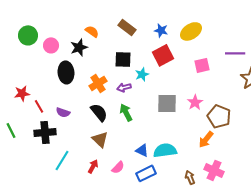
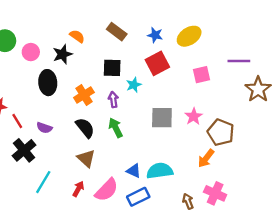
purple arrow: (124, 87) -> (113, 100), turned 96
black cross: (45, 132) -> (24, 150), turned -35
pink semicircle: (118, 167) -> (107, 190), size x1.6

